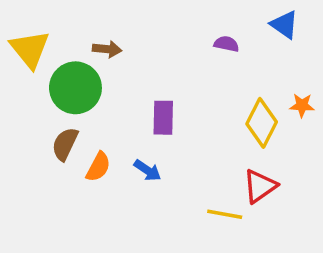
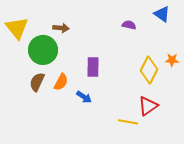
orange semicircle: (98, 167) -> (61, 82), moved

